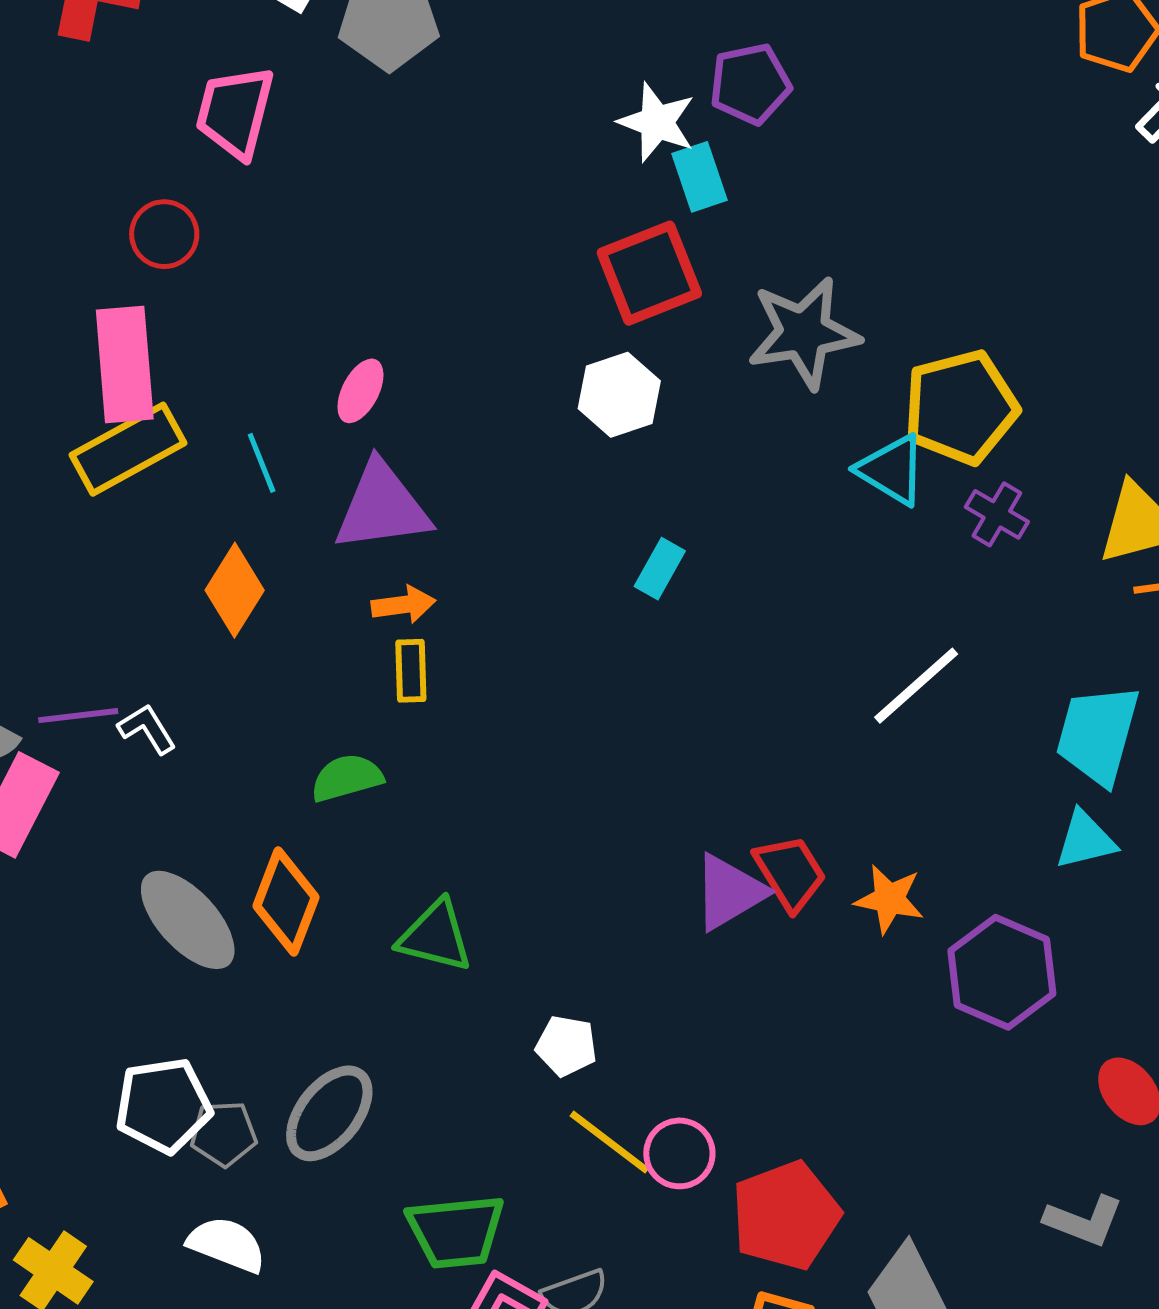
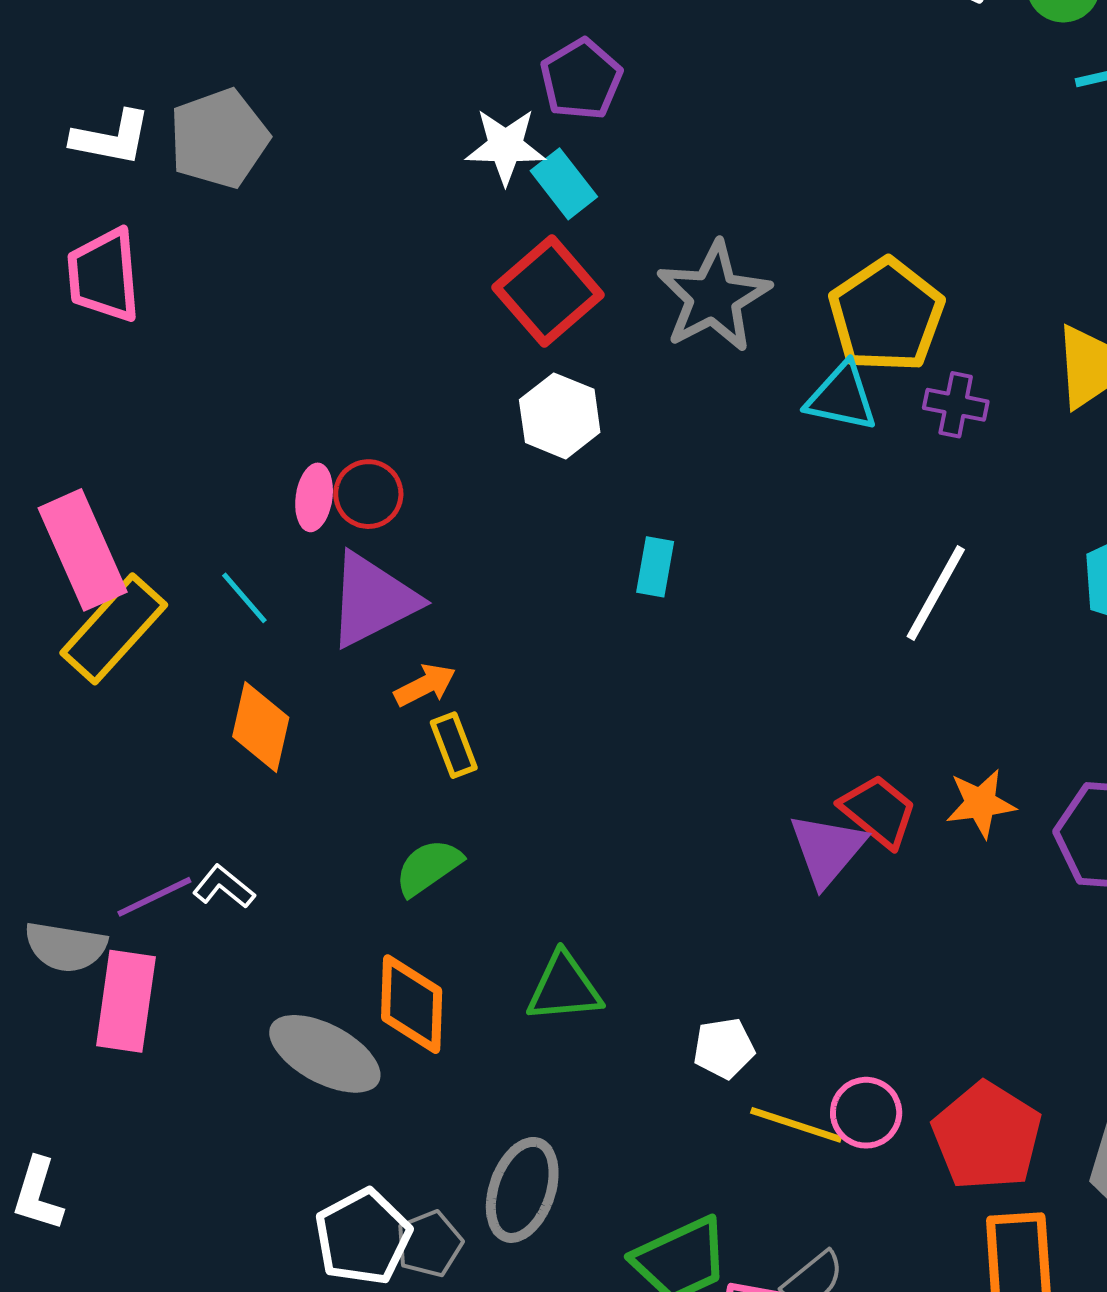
red circle: (164, 234) -> (368, 494), moved

